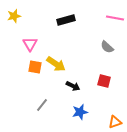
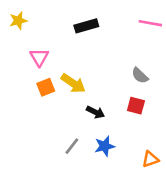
gray semicircle: (107, 47) -> (140, 76), moved
orange square: (35, 67) -> (46, 87), turned -32
gray line: (42, 105) -> (72, 146), moved

